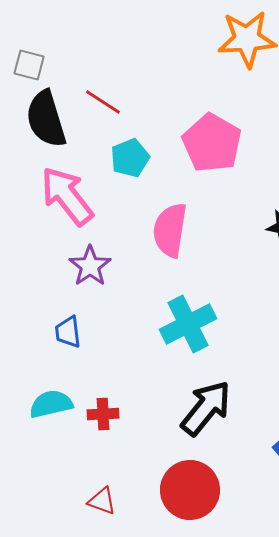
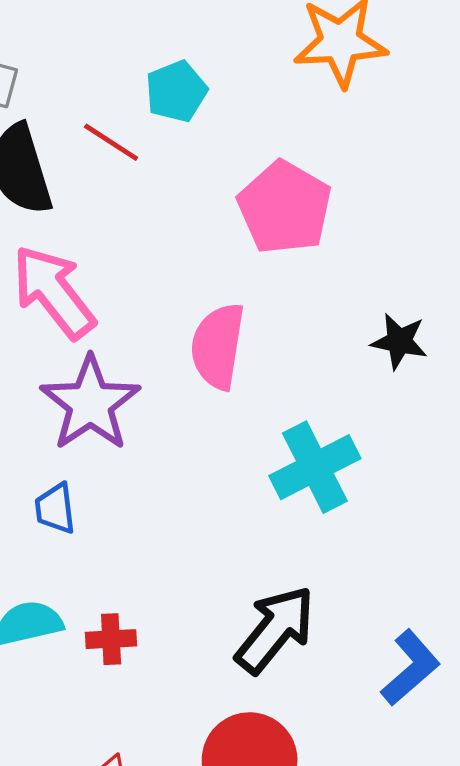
cyan pentagon: (130, 158) -> (176, 91), moved
purple star: (90, 266) -> (90, 403), size x1.5
cyan cross: (188, 324) -> (315, 467), moved

